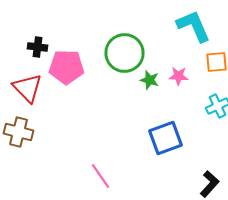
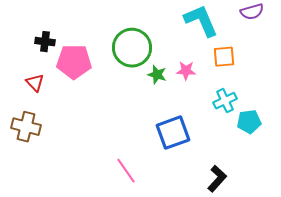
red triangle: (28, 88) -> (35, 83), size x0.6
pink line: (100, 176) -> (126, 171), moved

